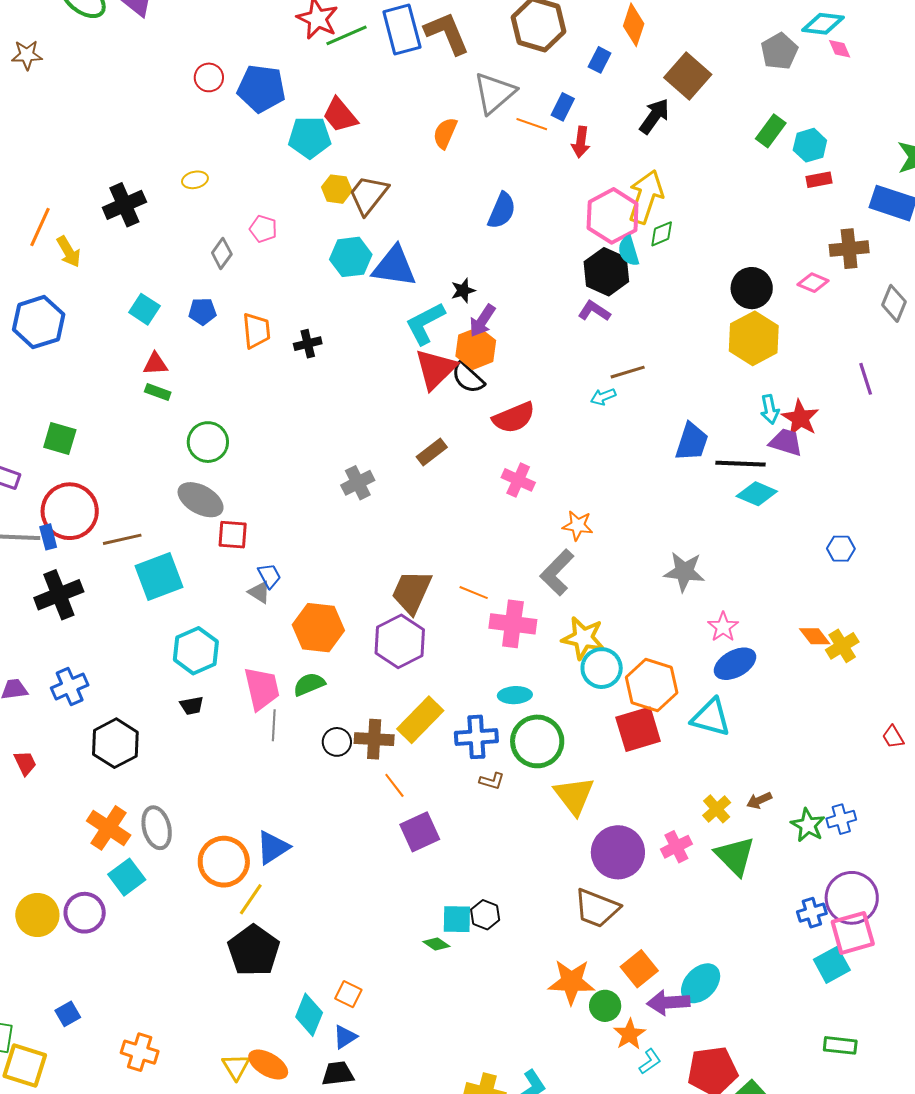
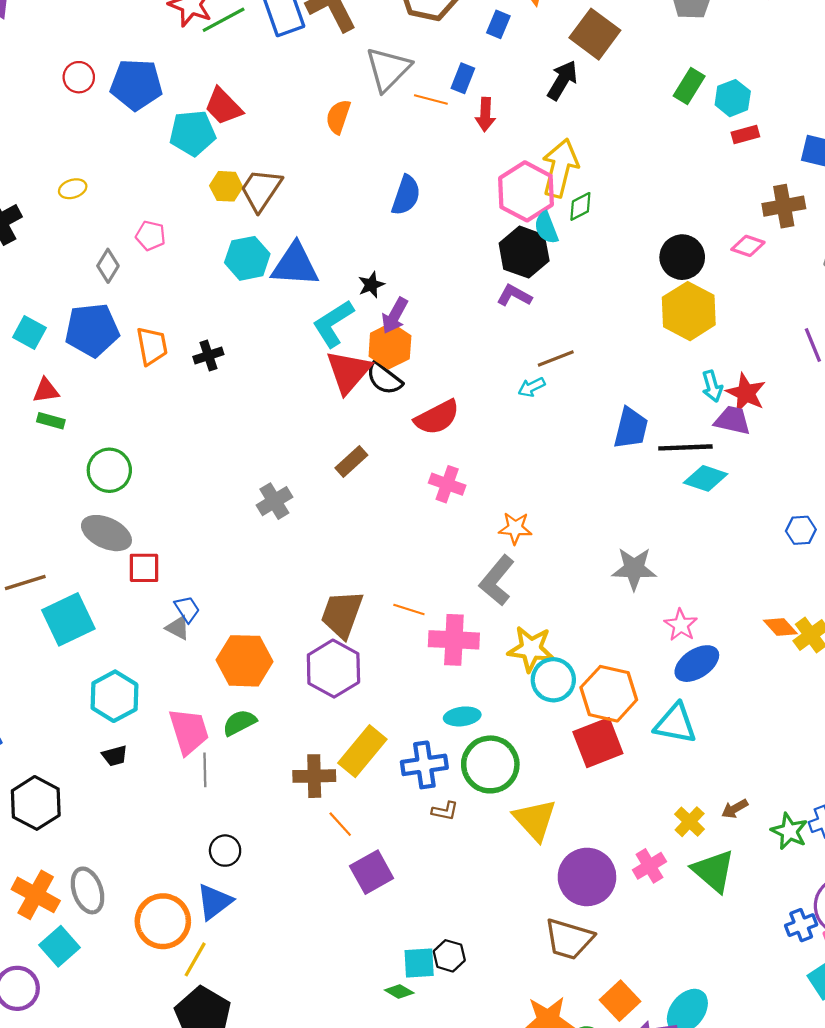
blue pentagon: (202, 311) -> (92, 330), size x1.8
black circle: (337, 742) -> (225, 851), moved

